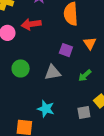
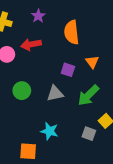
green arrow: (85, 75) -> (88, 95), size x1.6
gray square: (84, 113) -> (89, 134), turned 32

